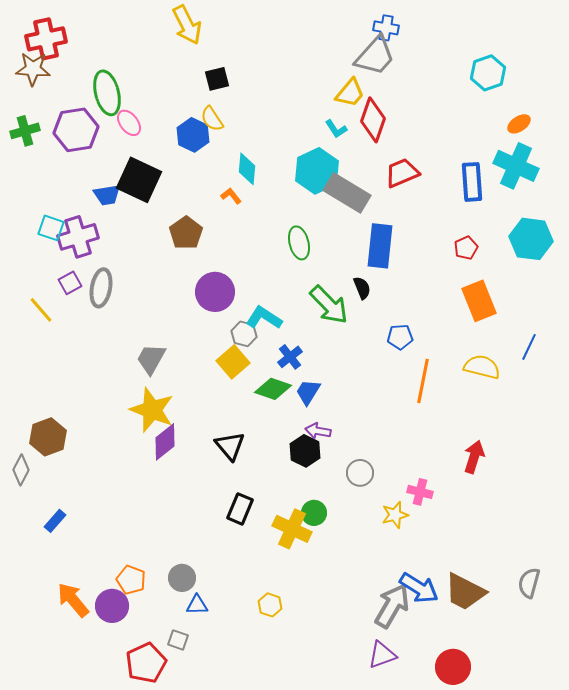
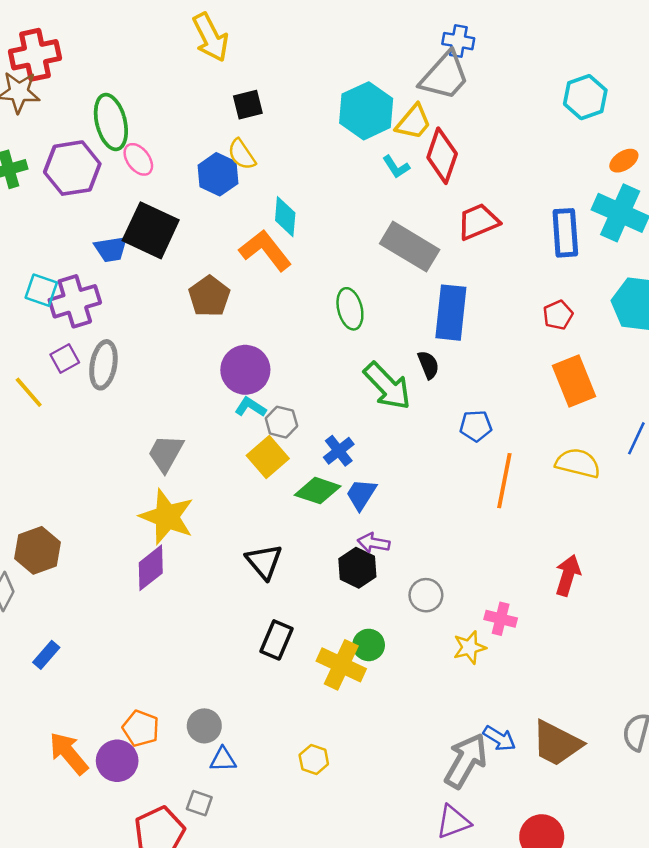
cyan hexagon: (317, 171) -> (366, 111), moved
orange L-shape: (231, 196) -> (265, 250), size x2.0
cyan L-shape: (264, 318) -> (250, 407), moved, size x0.7
purple diamond: (165, 442) -> (151, 568), moved
blue arrow: (419, 588) -> (499, 738), size x0.7

